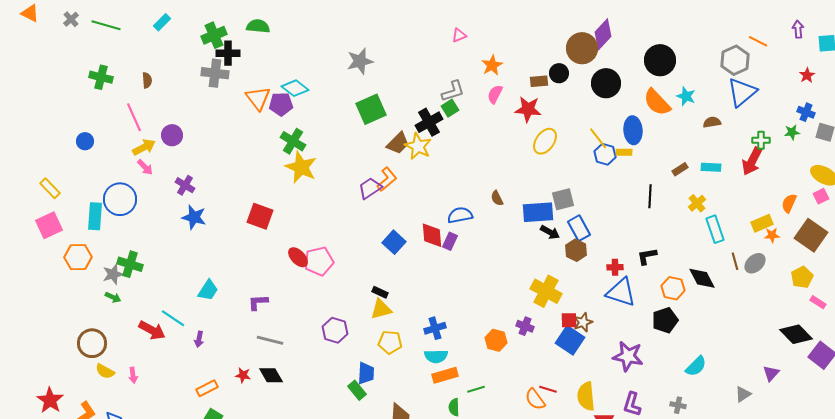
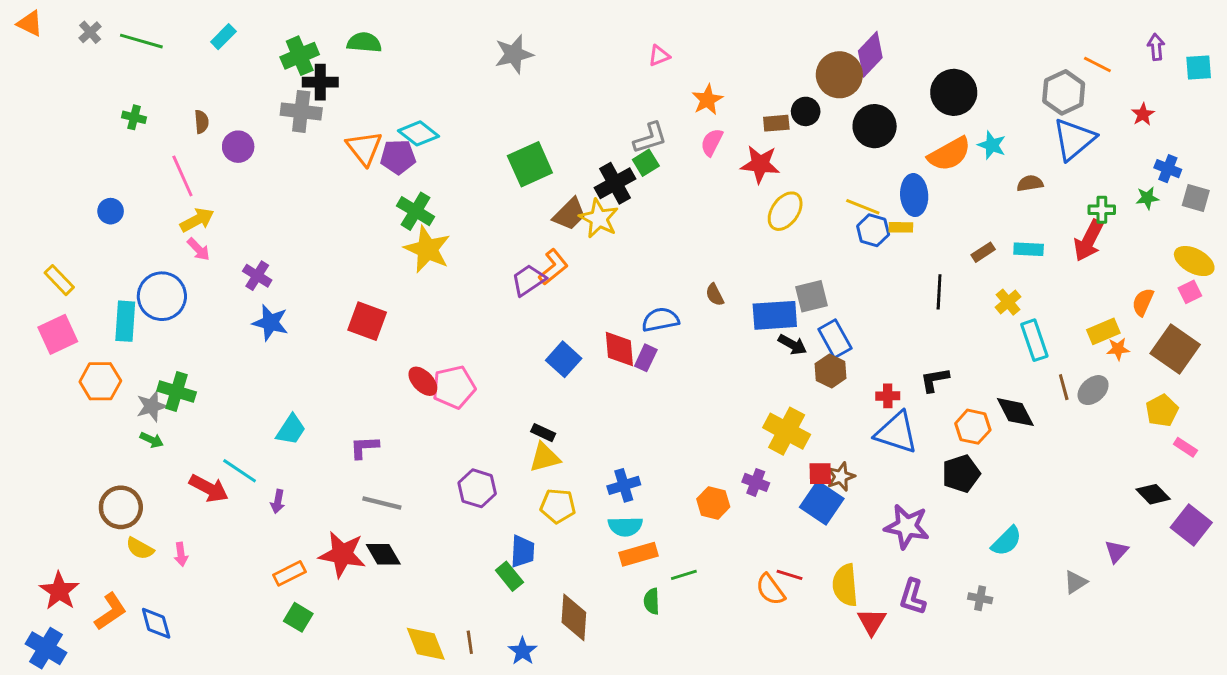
gray star: (360, 61) -> (514, 54), moved
red star: (807, 75) -> (1143, 114), moved
green cross: (101, 77) -> (134, 117), size x0.7
orange semicircle: (657, 102) -> (949, 154), turned -76
purple circle: (172, 135) -> (238, 147), moved
yellow line: (598, 138) -> (863, 207), turned -30
black diamond: (796, 334) -> (1153, 494), size x0.7
red star: (243, 375) -> (342, 554), size x2.0

